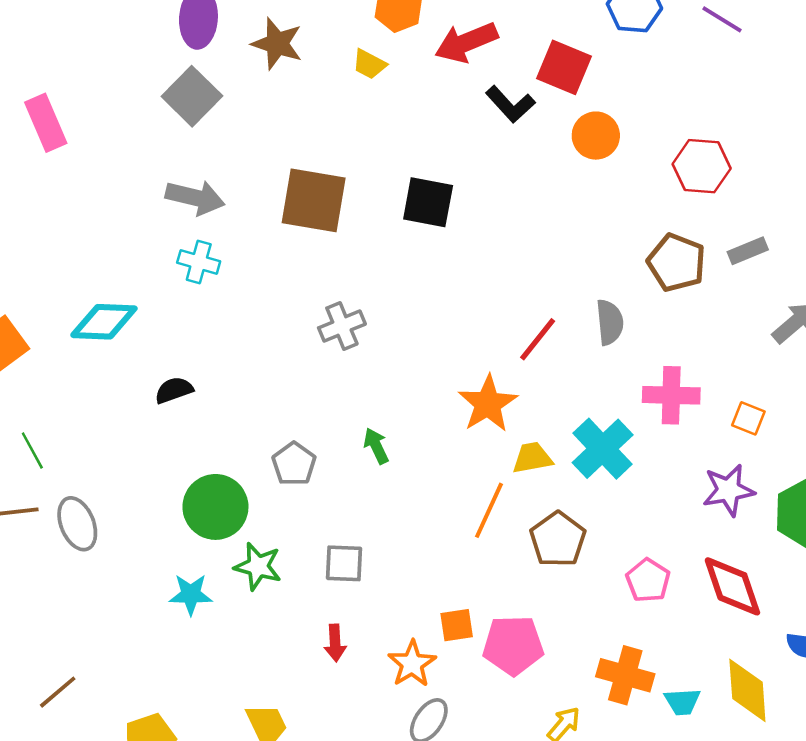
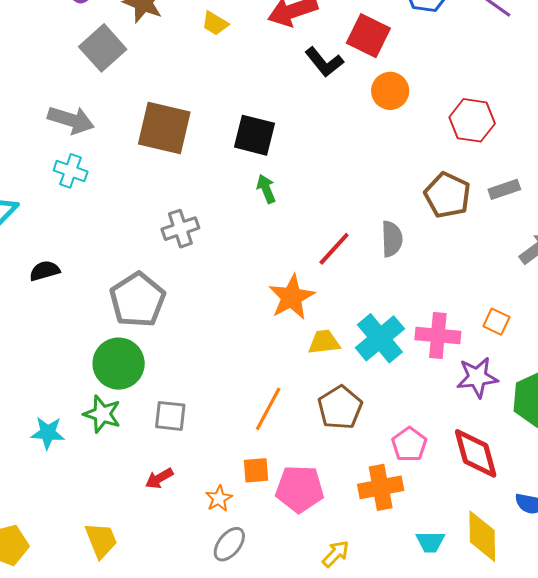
gray square: (192, 96) -> (103, 48), moved
pink cross: (671, 395) -> (438, 336), moved
green arrow: (376, 446) -> (266, 189), moved
gray pentagon: (294, 464) -> (138, 300), moved, size x1.6
green circle: (215, 507) -> (119, 364), moved
orange line: (489, 510) -> (268, 409), moved
red arrow: (335, 643) -> (159, 478), turned 60
orange star: (412, 664) -> (219, 498), size x0.7
orange cross: (625, 675) -> (381, 487), moved, turned -30

